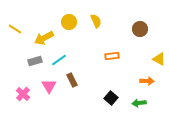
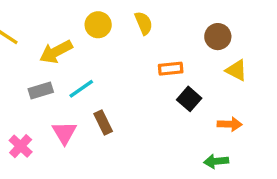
orange rectangle: (112, 56) -> (171, 69), moved
yellow triangle: (159, 59) -> (236, 70), moved
black square: (111, 98) -> (189, 99), moved

